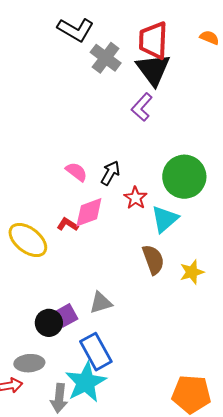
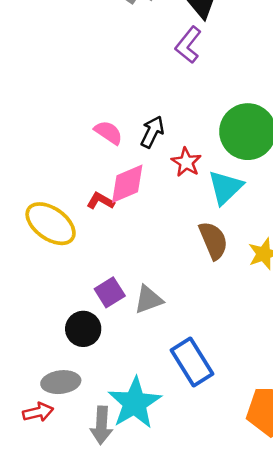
purple square: (66, 315) -> (110, 292), moved
blue rectangle: (96, 352) -> (192, 362), moved

